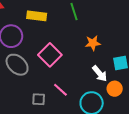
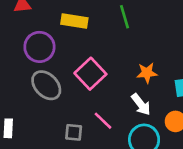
orange star: (93, 43) -> (147, 73), moved
white arrow: (100, 74) -> (141, 104), moved

